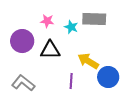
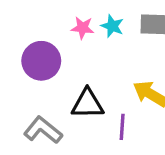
cyan star: (71, 27) -> (112, 26), moved
black triangle: (50, 50) -> (88, 104), moved

